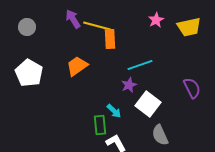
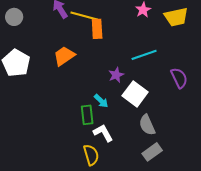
cyan line: (140, 65) -> (144, 55), moved

